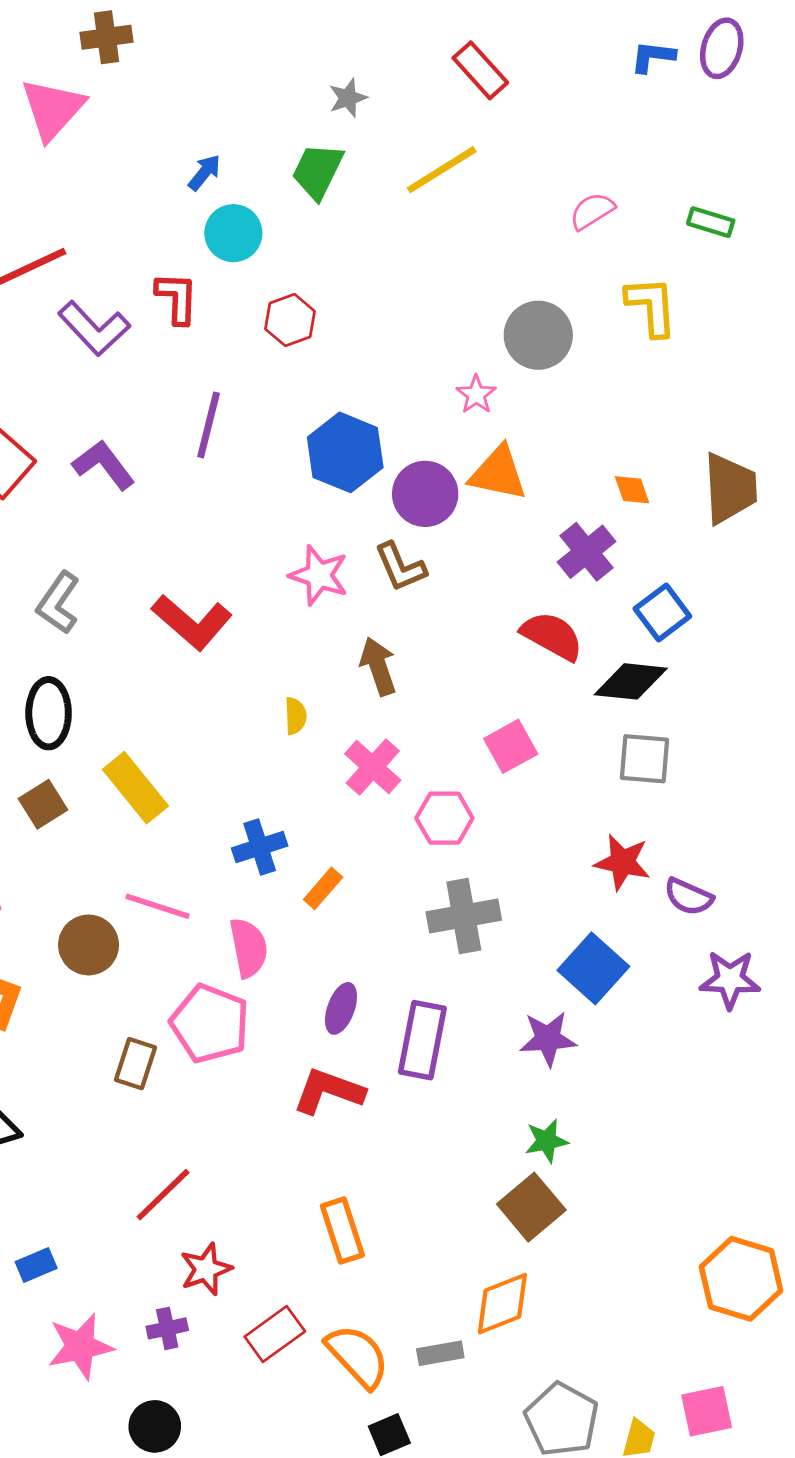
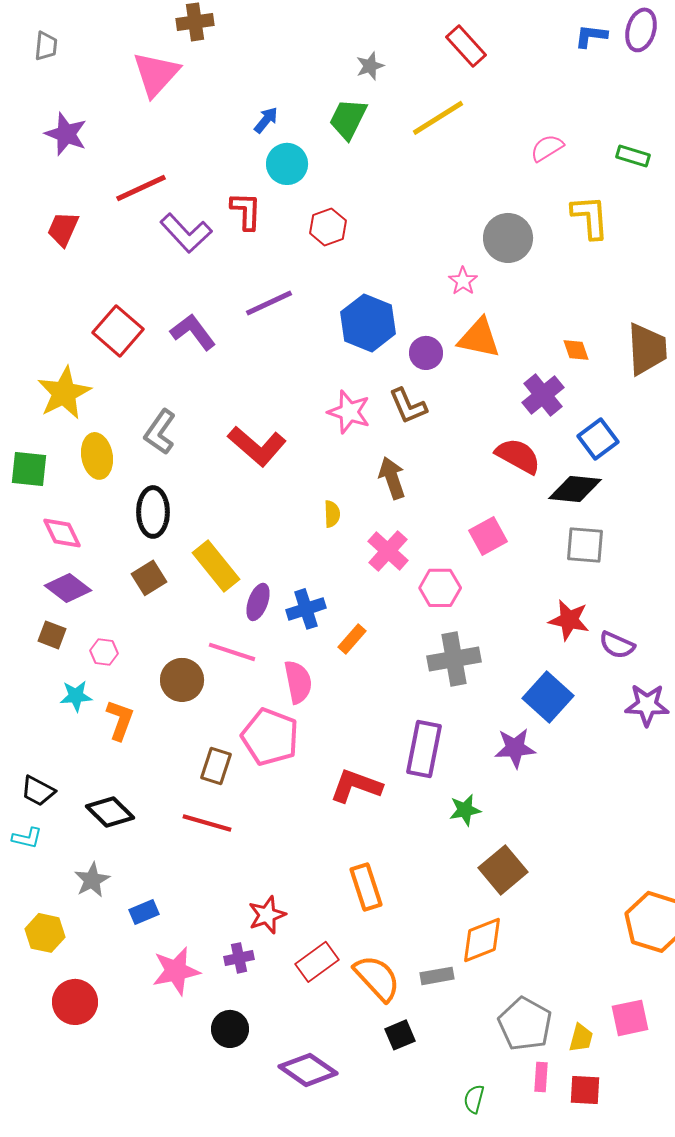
purple line: (209, 425) -> (269, 303), turned 51
purple circle: (425, 494) -> (426, 353), size x0.7
purple ellipse: (341, 1008) -> (258, 602), moved
green star: (547, 1141) -> (465, 810), moved
red line: (163, 1195) -> (207, 823), moved, turned 60

